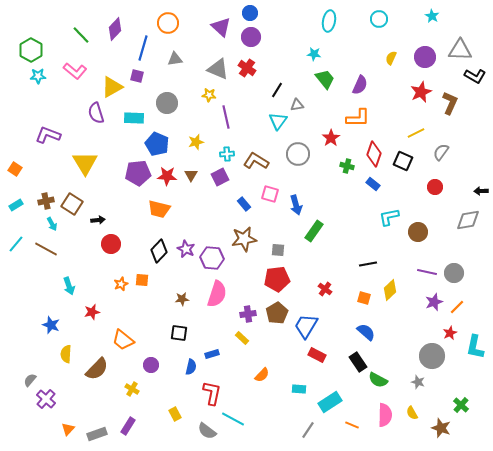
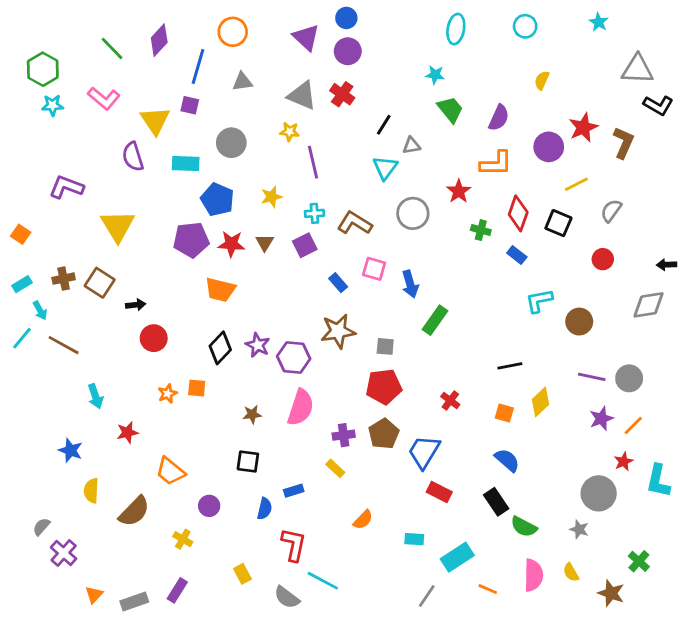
purple circle: (425, 57) -> (549, 147), moved
yellow triangle: (112, 87) -> (155, 121), turned -35
cyan arrow: (52, 224) -> (40, 310), moved

